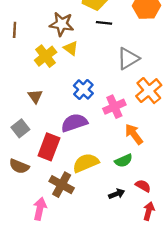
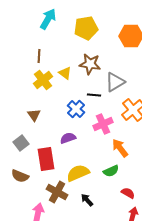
black line: (104, 23) -> (94, 95), moved
brown star: (62, 24) -> (90, 64), moved
brown line: (15, 30) -> (39, 56), moved
purple semicircle: (74, 123) -> (68, 138), size x0.7
red rectangle: (49, 147) -> (46, 159), turned -30
black arrow: (117, 194) -> (87, 200), moved, turned -112

